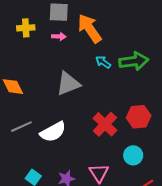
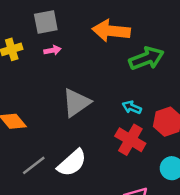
orange arrow: (90, 28) -> (111, 31), moved, turned -36
cyan arrow: (103, 62) -> (132, 107), moved

